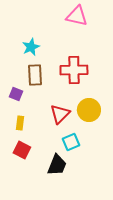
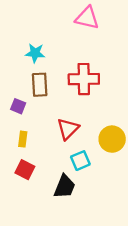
cyan star: (31, 47) -> (35, 53), turned 30
yellow circle: (89, 110) -> (112, 139), moved

